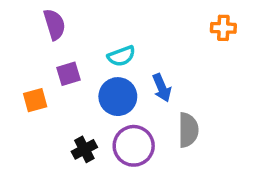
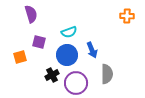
purple square: (69, 74) -> (39, 42), turned 32
black cross: (84, 149) -> (52, 75), moved

